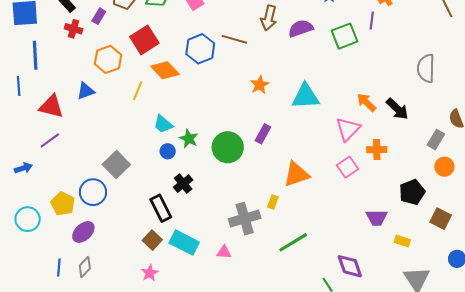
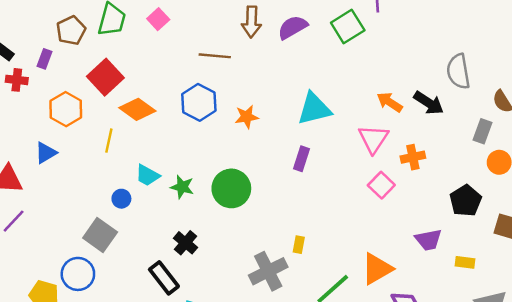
blue hexagon: (200, 49) -> (199, 102), moved
gray semicircle: (426, 68) -> (458, 71), moved
orange star: (260, 85) -> (247, 117), moved, turned 30
purple rectangle: (263, 134) -> (301, 159), moved
blue circle: (168, 151) -> (121, 199), moved
orange triangle: (296, 174) -> (377, 269), moved

